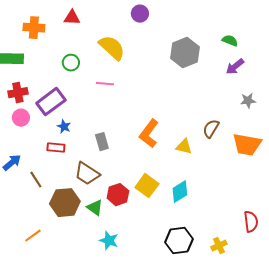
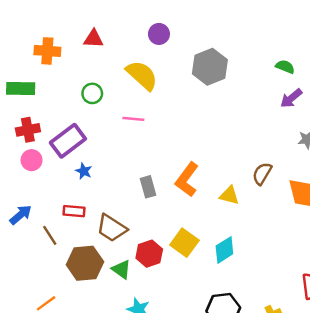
purple circle: (140, 14) -> (159, 34), moved
gray hexagon: (185, 53) -> (210, 67), moved
gray rectangle: (102, 142) -> (148, 187), moved
red rectangle: (56, 148) -> (74, 211), moved

